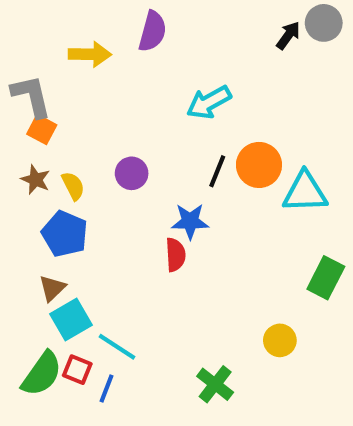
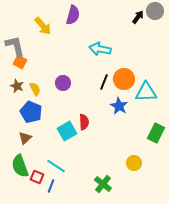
yellow arrow: (90, 54) -> (43, 26), turned 48
cyan arrow: (209, 102) -> (100, 49), turned 40
blue star: (190, 221) -> (119, 106), moved, turned 30
cyan square: (71, 320) -> (67, 131), moved
green semicircle: (42, 374) -> (20, 166), moved, turned 125

